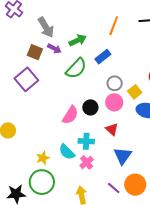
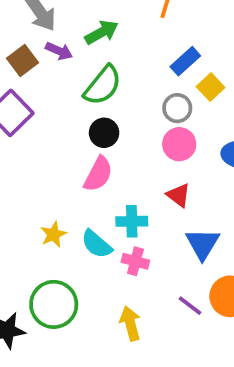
brown square: (35, 52) -> (23, 60), turned 35
blue rectangle: (103, 57) -> (185, 61), moved
yellow square: (135, 92) -> (211, 87), moved
black circle: (90, 107) -> (104, 133), moved
yellow star: (43, 158) -> (53, 234), moved
pink cross: (87, 162) -> (135, 261), turned -32

